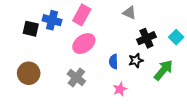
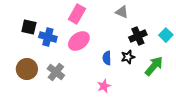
blue cross: (52, 20) -> (48, 37), moved
gray cross: (76, 77) -> (56, 72), moved
pink star: (120, 89) -> (104, 86), moved

